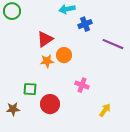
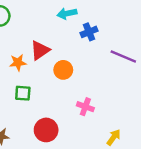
orange star: (47, 61) -> (18, 63), moved
green square: (30, 89) -> (23, 93), moved

